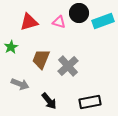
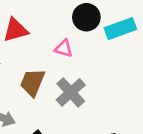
pink triangle: (59, 22) -> (64, 48), moved

